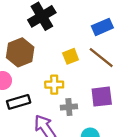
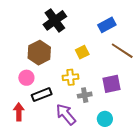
brown line: (101, 58) -> (122, 51), moved

